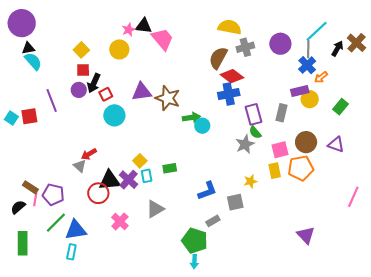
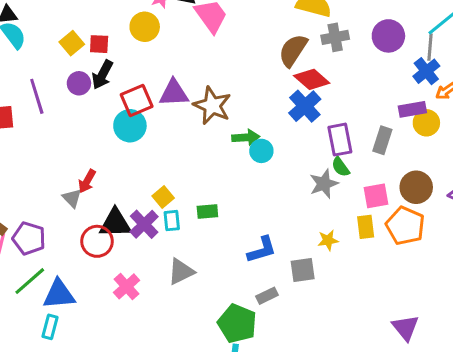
yellow square: (81, 50) -> (72, 43), moved
red square: (83, 70) -> (99, 44), moved
red square: (106, 94) -> (137, 100), moved, size x1.5
blue cross: (229, 94) -> (305, 106), turned -35
red arrow: (89, 154) -> (87, 181), turned -35
orange pentagon: (301, 168) -> (405, 226), turned 30

